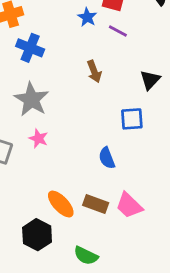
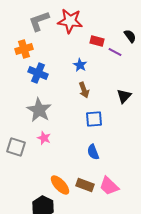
blue star: (87, 17) -> (80, 65), moved
purple line: (118, 31) -> (115, 52), moved
blue square: (132, 119) -> (94, 119), moved

